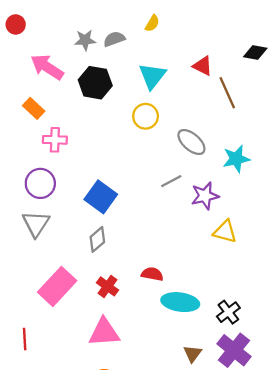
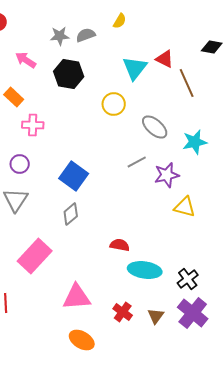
pink arrow: (47, 67) -> (26, 60), size x0.7
cyan triangle: (152, 76) -> (135, 68), moved
purple circle: (40, 183) -> (20, 164), size x0.7
red cross: (107, 286) -> (123, 312), moved

